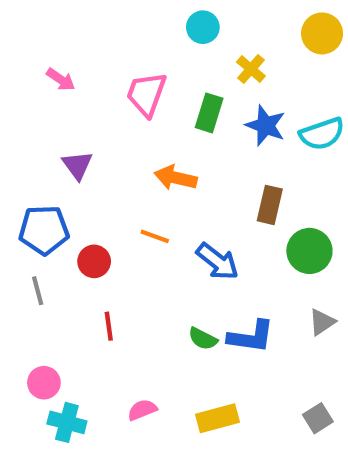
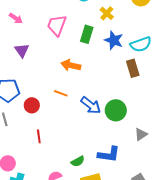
purple triangle: (77, 165) -> (22, 50), moved
brown rectangle: (270, 205) -> (133, 68), moved, turned -30
green circle: (309, 251) -> (116, 110), moved
blue L-shape: (251, 337) -> (109, 154), moved
green semicircle: (203, 339) -> (78, 161), moved, turned -56

